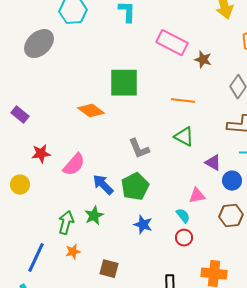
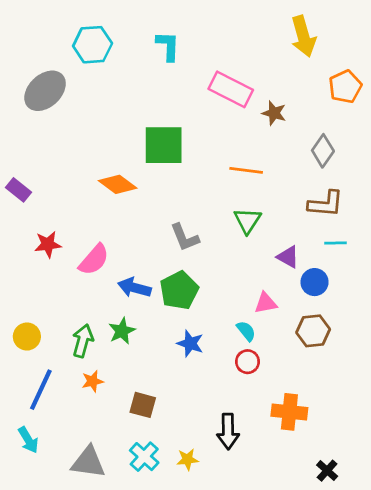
green triangle: (184, 137) -> (247, 221), turned 35
yellow circle: (20, 185) -> (27, 337), moved
blue arrow: (103, 185) -> (134, 288), turned -30

